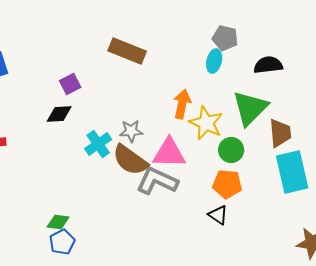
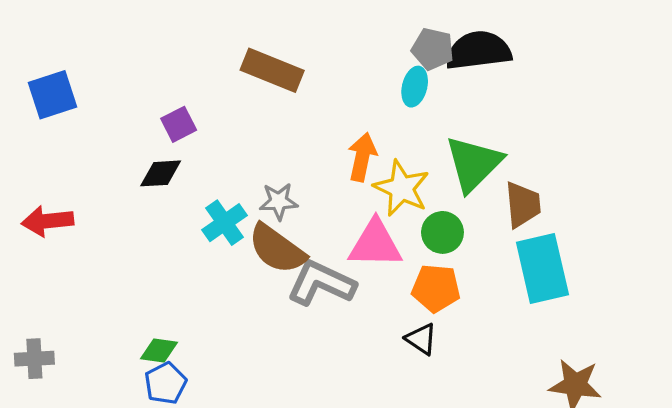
black semicircle: (268, 65) -> (479, 51), moved, size x1.4
pink triangle: (169, 153) -> (375, 244), moved

